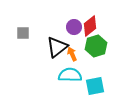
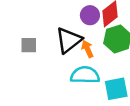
gray square: (23, 33) -> (29, 45), moved

